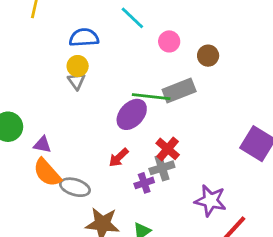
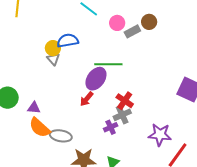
blue semicircle: (84, 38) -> (68, 41), moved
brown circle: (208, 56) -> (149, 22), moved
gray rectangle: (179, 91) -> (132, 31), moved, size x0.7
red arrow: (119, 158) -> (87, 99), moved

